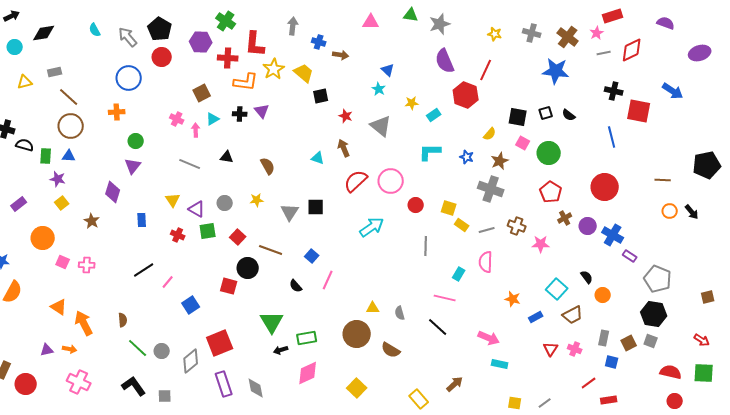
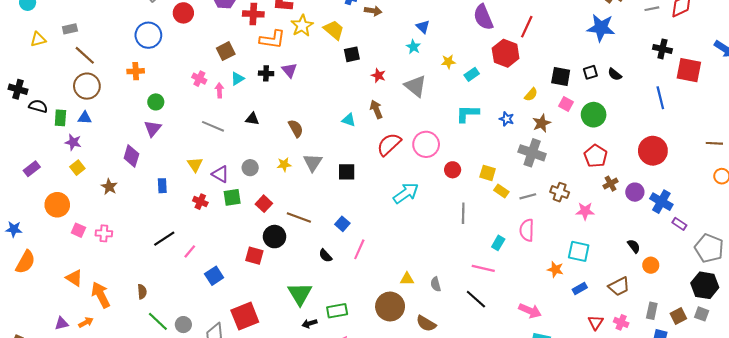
gray triangle: (290, 212) -> (313, 162), moved
cyan square: (557, 289) -> (579, 251), moved, turned -30
orange arrow: (70, 349) -> (86, 322), turned -40

